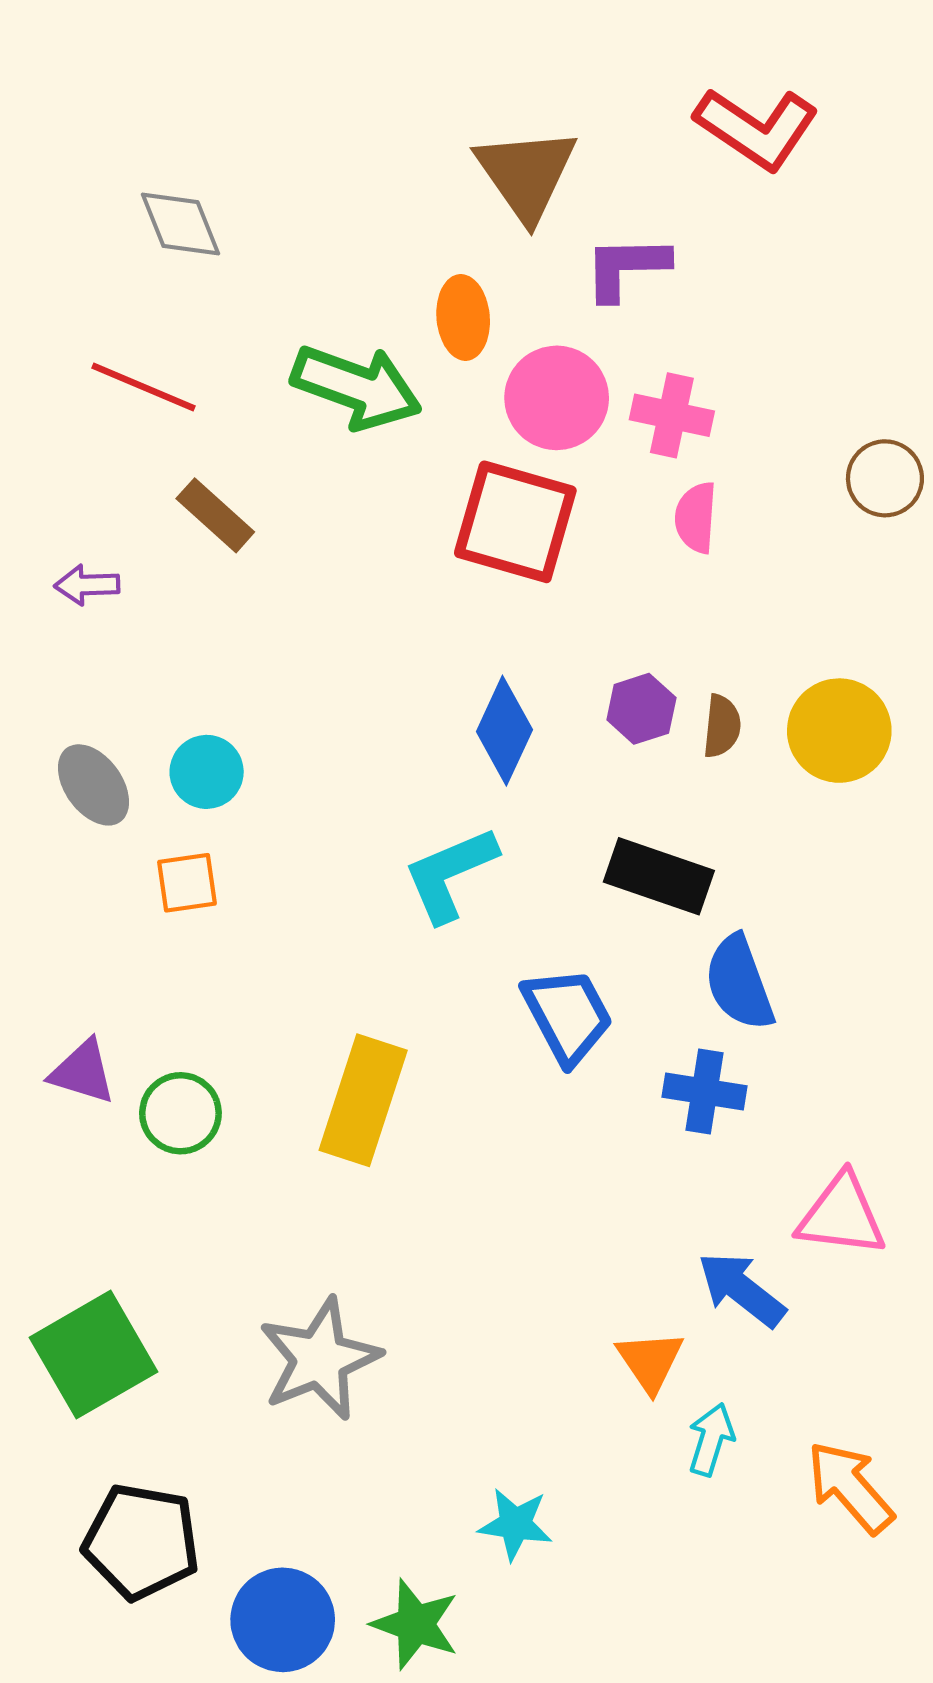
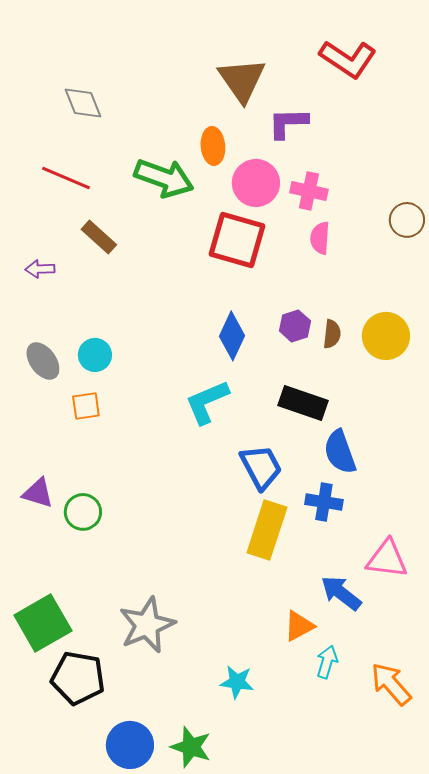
yellow rectangle: (363, 1100) -> (267, 530), moved
orange triangle: (650, 1361) -> (299, 626), turned 36
cyan star: (515, 1524) -> (237, 682), moved
black pentagon: (141, 1542) -> (78, 678), moved

